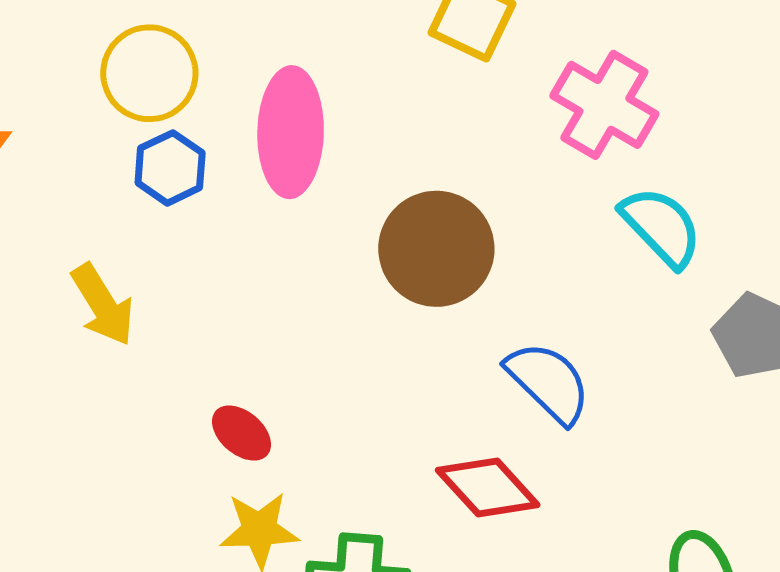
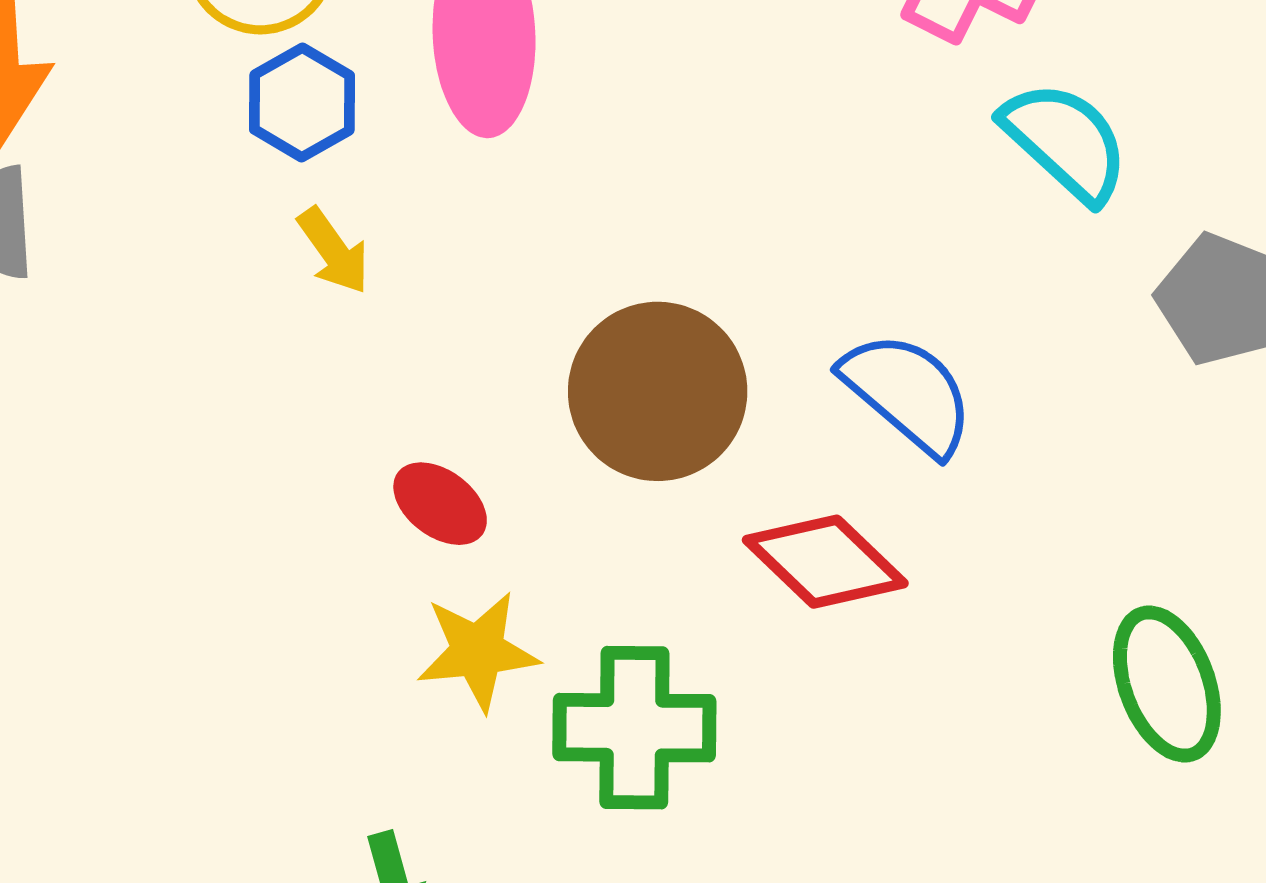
brown circle: (436, 249) -> (658, 391), moved
yellow arrow: (103, 305) -> (334, 251), moved, size x0.7

